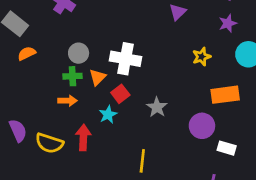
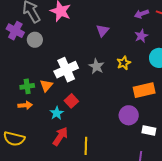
gray circle: (79, 53) -> (35, 40), moved
white cross: (126, 59) -> (66, 70), turned -30
red square: (120, 94) -> (71, 101), moved
gray star: (157, 107) -> (96, 66), moved
red arrow: (83, 138) -> (60, 136), moved, turned 36

